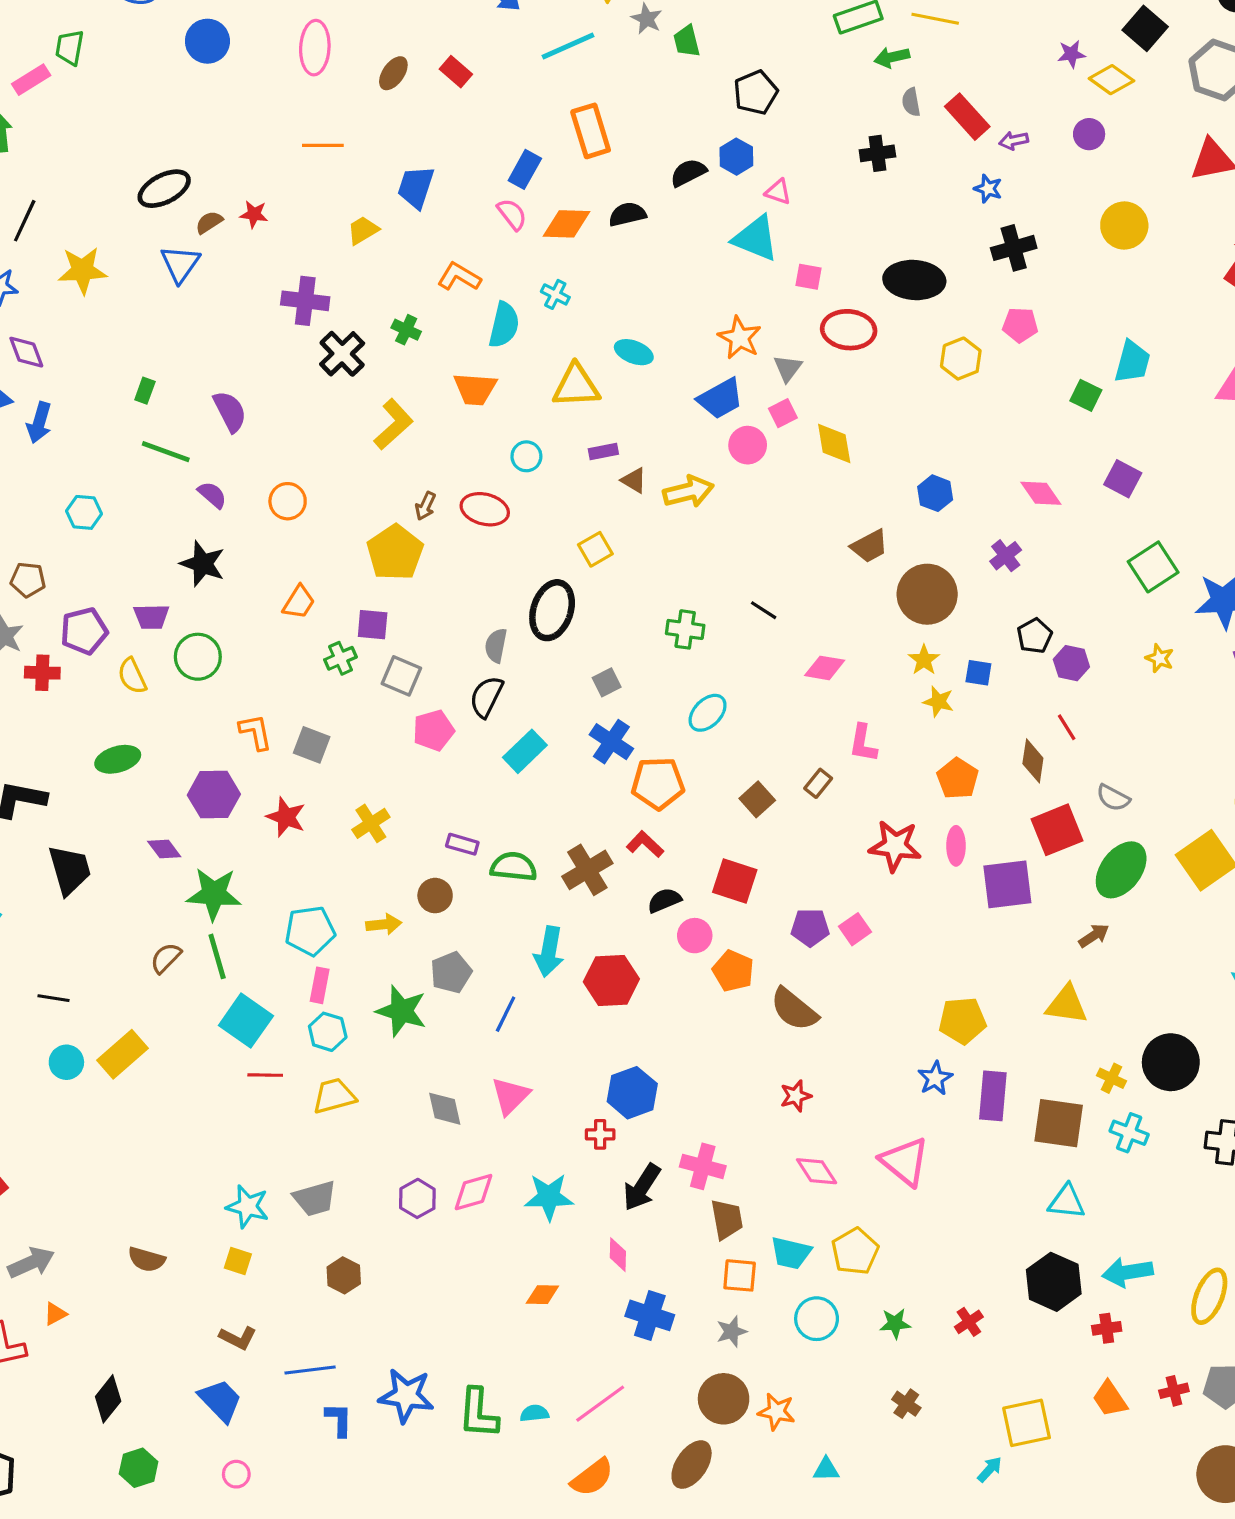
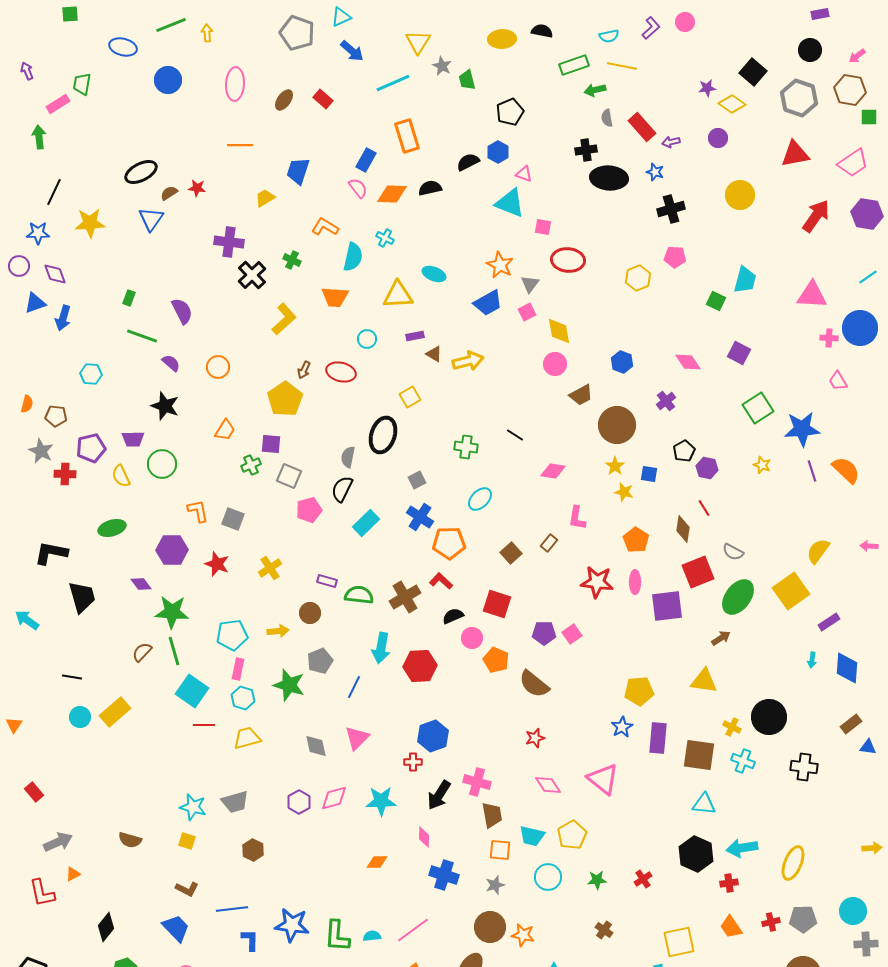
black ellipse: (914, 280) -> (609, 178), moved
pink circle: (748, 445) -> (555, 364), moved

